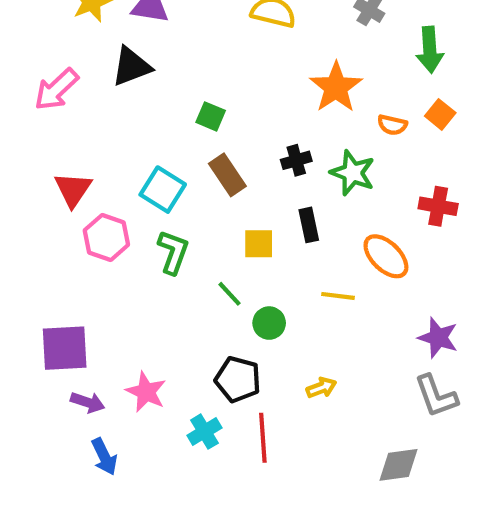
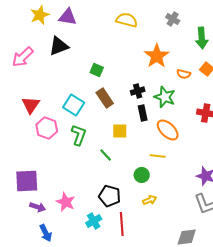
black rectangle: (309, 225) -> (143, 113), moved
orange ellipse: (386, 256) -> (168, 130), moved
green circle: (269, 323) -> (142, 175), moved

